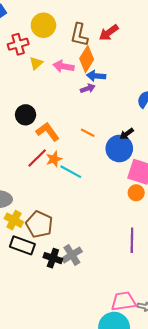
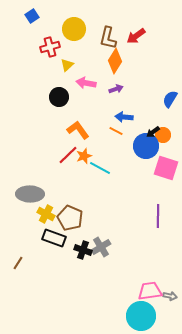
pink arrow: (63, 66) -> (86, 83), moved
blue arrow: (96, 76) -> (124, 117), moved
black circle: (26, 115) -> (59, 97), moved
orange circle: (136, 193) -> (163, 135), moved
purple line: (132, 240) -> (158, 216), moved

